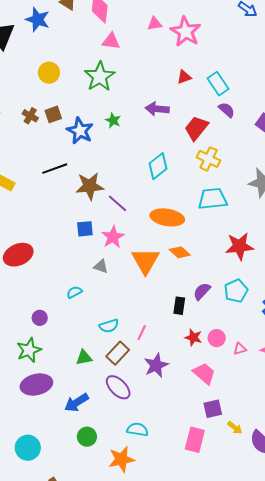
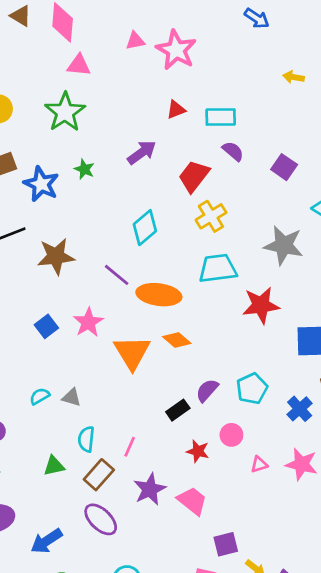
cyan rectangle: (218, 84) -> (221, 117), turned -55
purple arrow: (157, 109) -> (142, 152), turned 140
yellow cross: (209, 159) -> (211, 216), turned 35
purple line: (118, 203) -> (117, 275), moved
blue square: (85, 229) -> (46, 326), moved, turned -30
red star: (240, 246) -> (261, 305), moved
gray triangle: (101, 266) -> (72, 397), moved
black rectangle: (179, 306) -> (178, 410), turned 48
cyan semicircle: (109, 326) -> (86, 439), turned 114
pink circle: (217, 338) -> (231, 435), moved
green triangle: (84, 358) -> (54, 466), moved
pink trapezoid: (204, 373) -> (192, 501), moved

